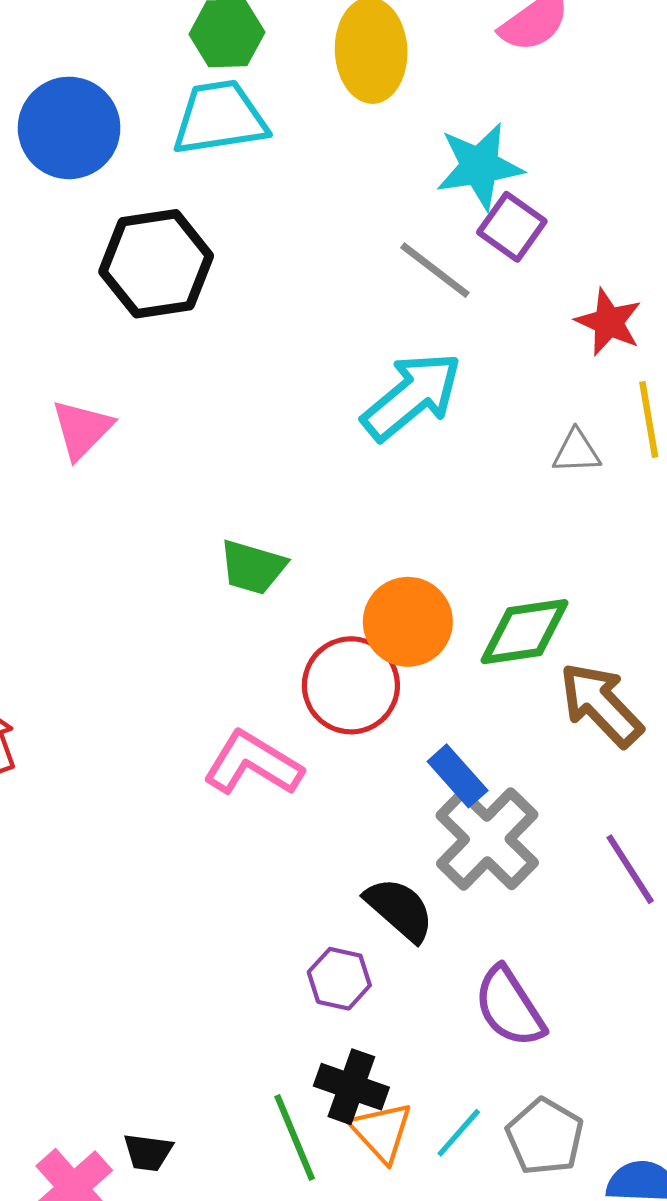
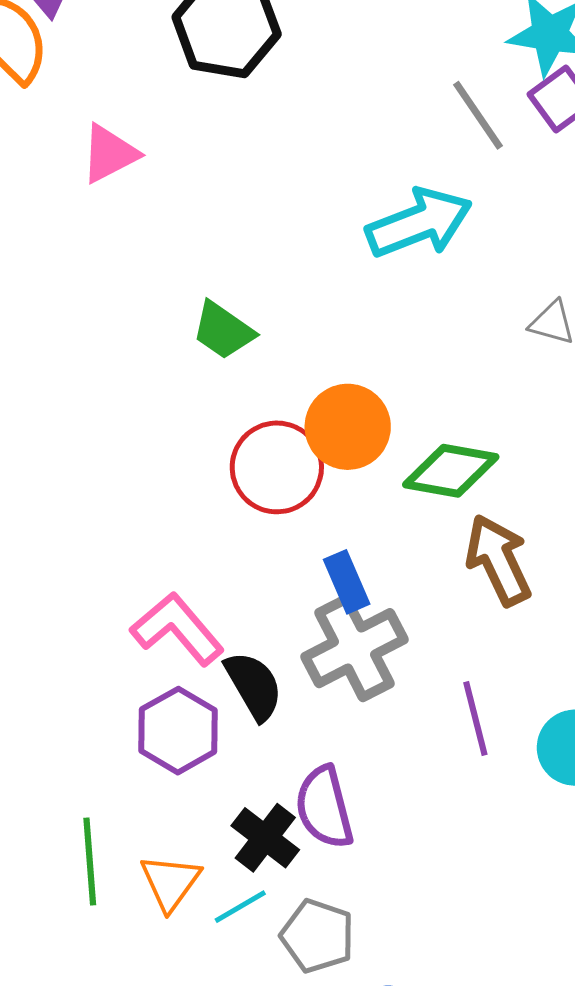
pink L-shape: (253, 764) -> (177, 629), moved
purple hexagon: (339, 979) -> (178, 731), size x1.4
black cross: (351, 1087) -> (265, 838), moved
gray pentagon: (545, 1137) -> (317, 936), turned -30

